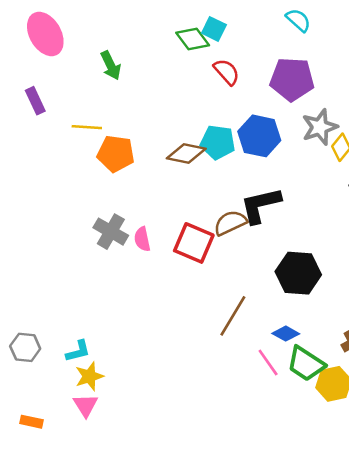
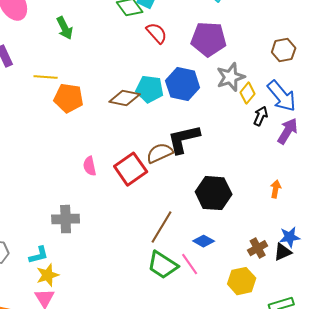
gray cross: (111, 232) -> (66, 219), moved, turned -32
red square: (194, 243) -> (131, 169), turned 32
green trapezoid: (306, 364) -> (163, 265), moved

